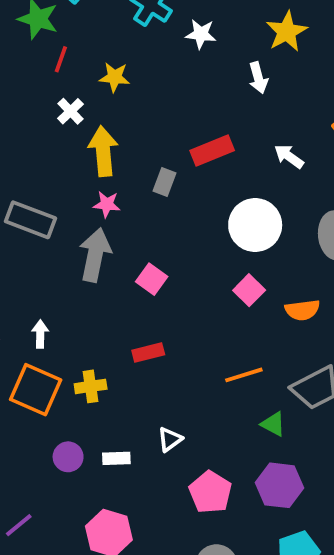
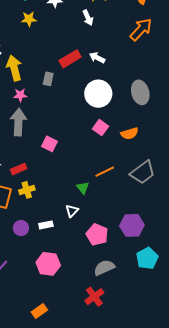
yellow star: (115, 77) -> (29, 19), moved
white arrow: (289, 156) -> (97, 58), moved
pink square: (152, 279) -> (50, 144), moved
red rectangle: (148, 352) -> (19, 169), moved
green triangle: (273, 424) -> (83, 188), moved, turned 32

